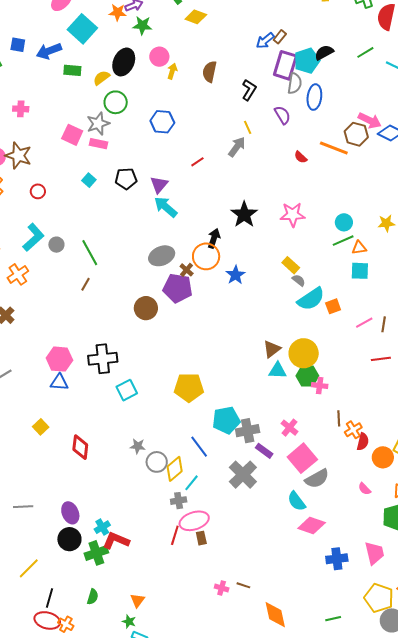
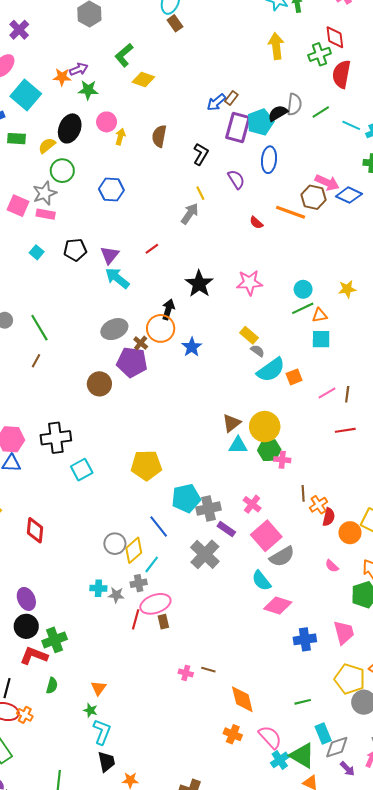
gray semicircle: (295, 83) -> (294, 104), moved
red line: (197, 162) -> (152, 249), moved
gray star: (138, 446) -> (116, 595), moved
cyan cross: (102, 527) -> (98, 588), moved, turned 35
red L-shape: (116, 541) -> (34, 656), moved

